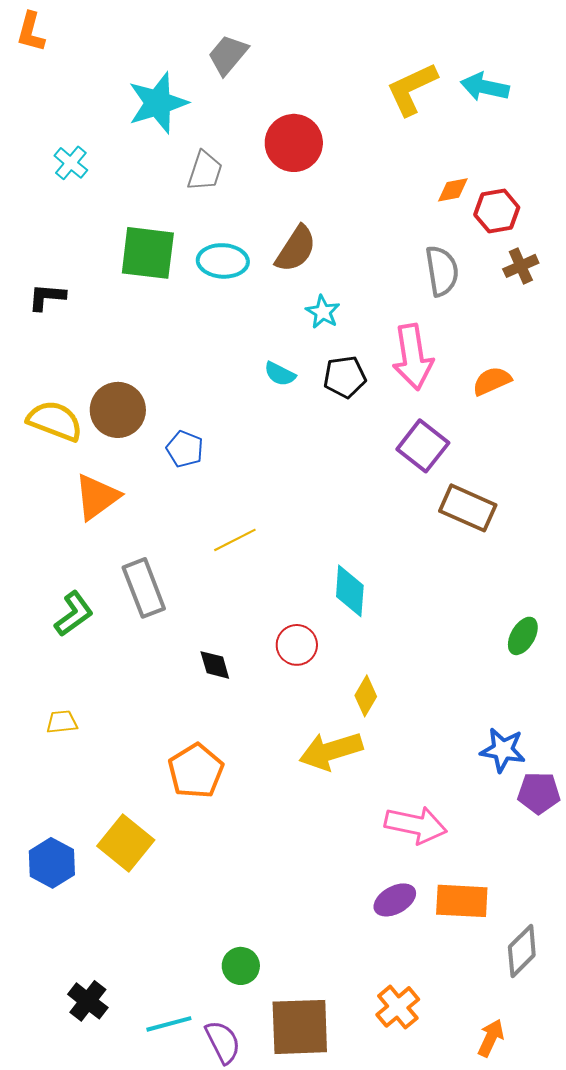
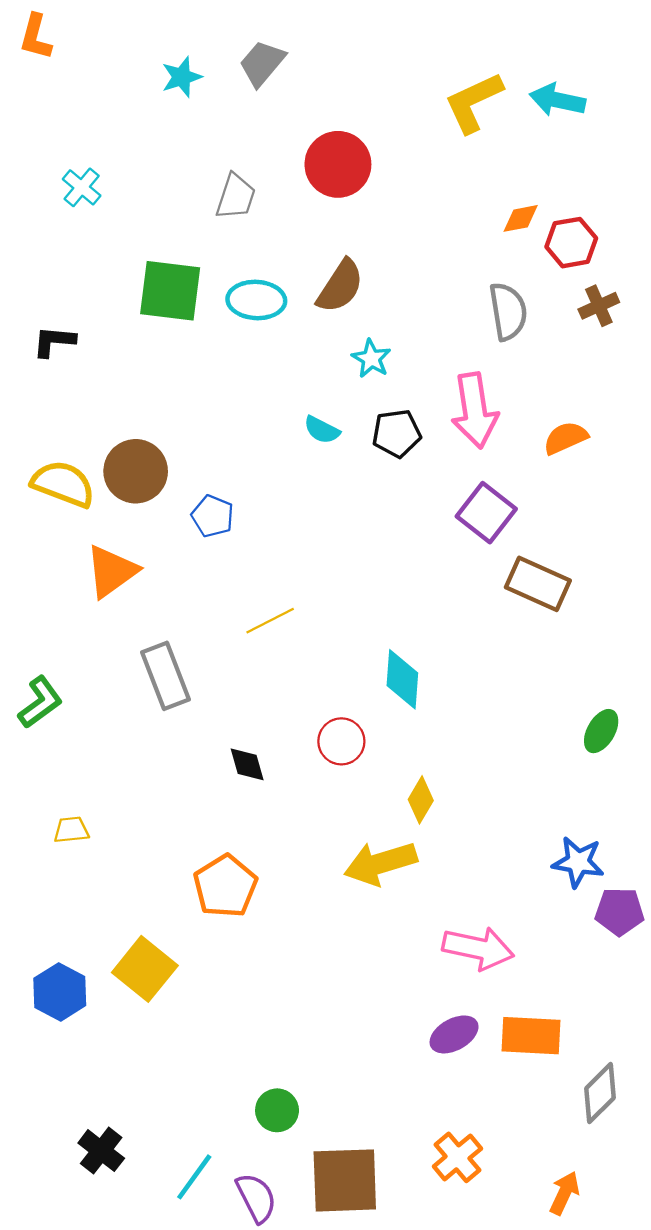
cyan star: (158, 103) -> (182, 77), moved, size x0.6
green L-shape: (74, 614) -> (40, 702), moved
cyan line: (169, 1024) -> (194, 1177), turned -39

